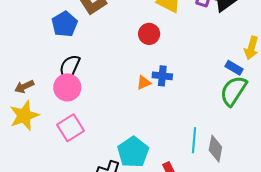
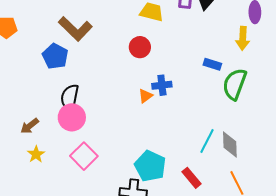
blue rectangle: (234, 68) -> (212, 64), moved
yellow star: (24, 116) -> (36, 154), size x0.6
cyan line: (194, 140) -> (207, 141), turned 35

